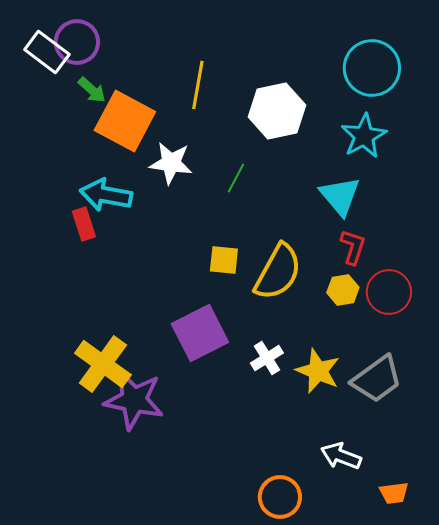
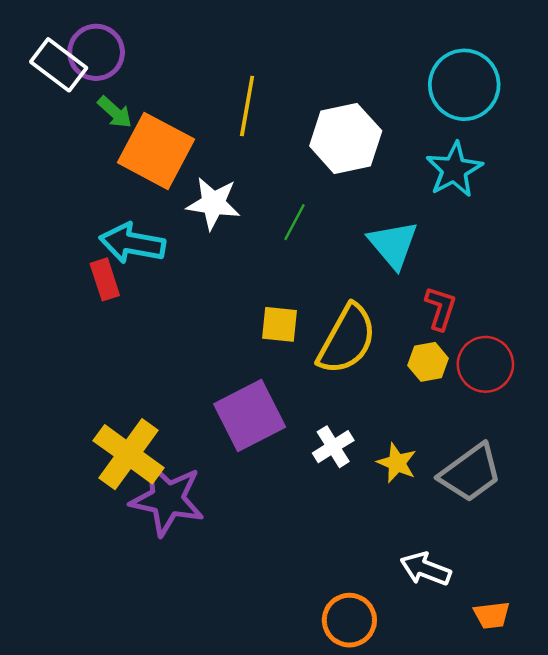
cyan triangle: (340, 196) -> (393, 245), moved
yellow star: (318, 371) -> (397, 463), size x0.7

